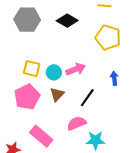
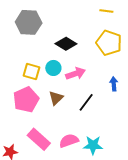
black diamond: (67, 21) -> (66, 44), moved
cyan circle: (54, 72) -> (53, 68), moved
pink semicircle: (77, 123) -> (69, 141), moved

